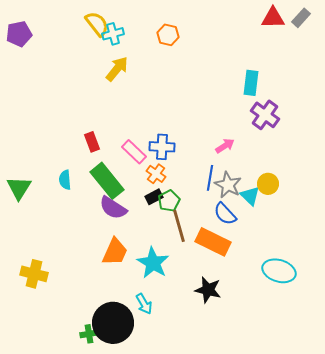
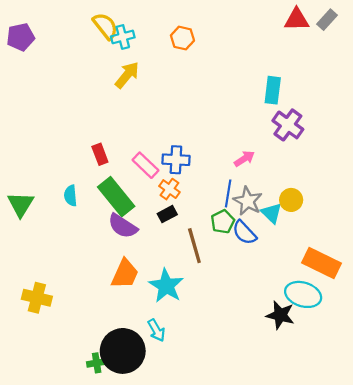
green pentagon: (169, 201) -> (223, 222), moved
orange rectangle: (213, 242) -> (322, 263), moved
black star: (208, 290) -> (280, 315), moved

